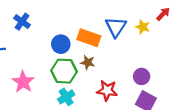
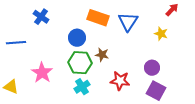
yellow star: (143, 27) -> (161, 34), moved
orange rectangle: (89, 38) -> (98, 18), moved

